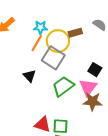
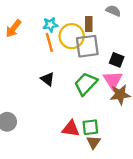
brown rectangle: (75, 33) -> (89, 24), turned -64
orange line: (37, 43) -> (49, 42), turned -36
gray square: (53, 58) -> (87, 46), moved, turned -30

